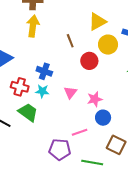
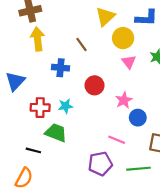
red circle: (89, 61) -> (95, 85), moved
blue cross: (44, 71) -> (60, 68), moved
pink triangle: (70, 92) -> (129, 62), moved
pink line: (80, 132) -> (117, 140), turned 56

